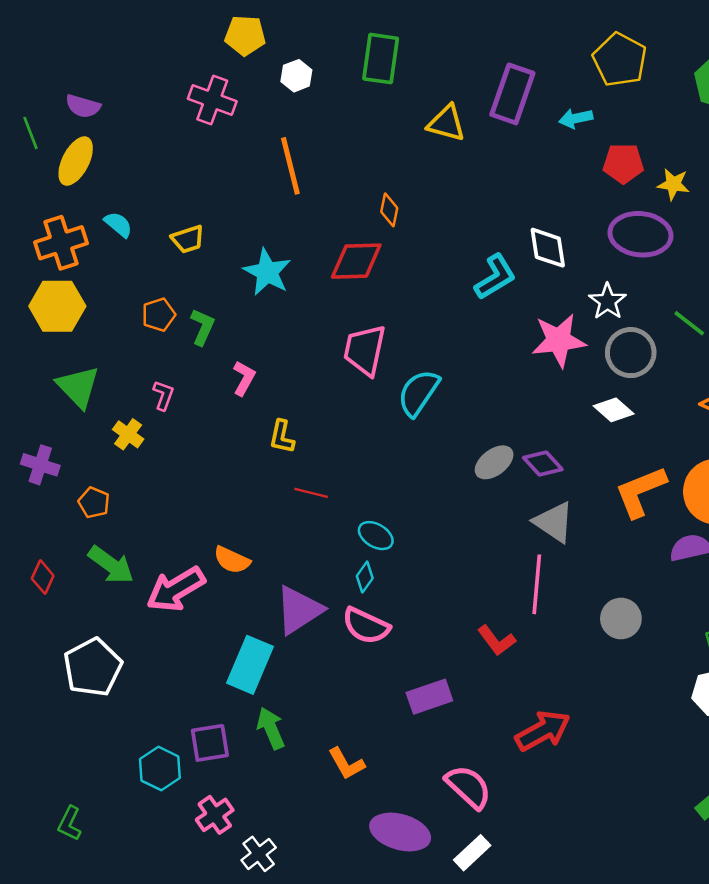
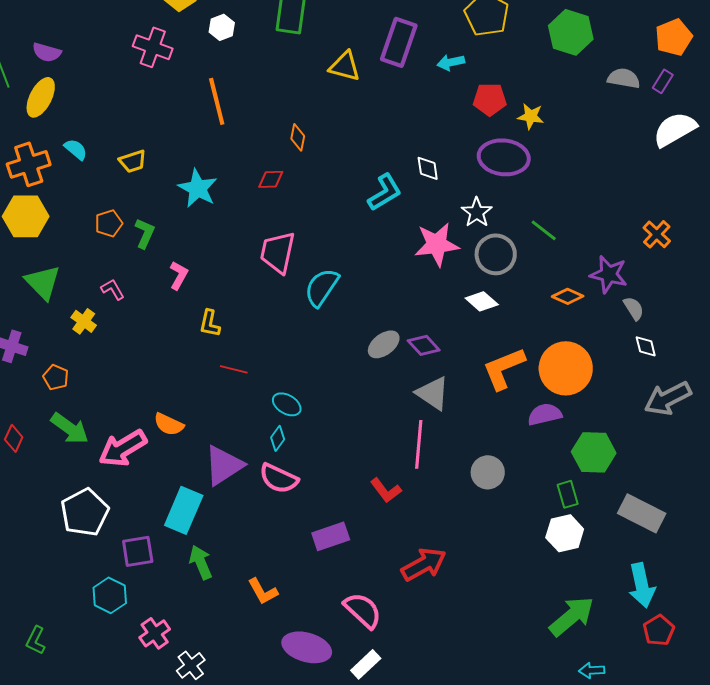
white diamond: (548, 248) -> (428, 168), size x0.7
red diamond: (356, 261) -> (271, 179), size x0.6
pink L-shape: (163, 395) -> (113, 289), turned -50
white pentagon: (93, 667) -> (85, 512), moved
purple square: (210, 743) -> (138, 551), moved

